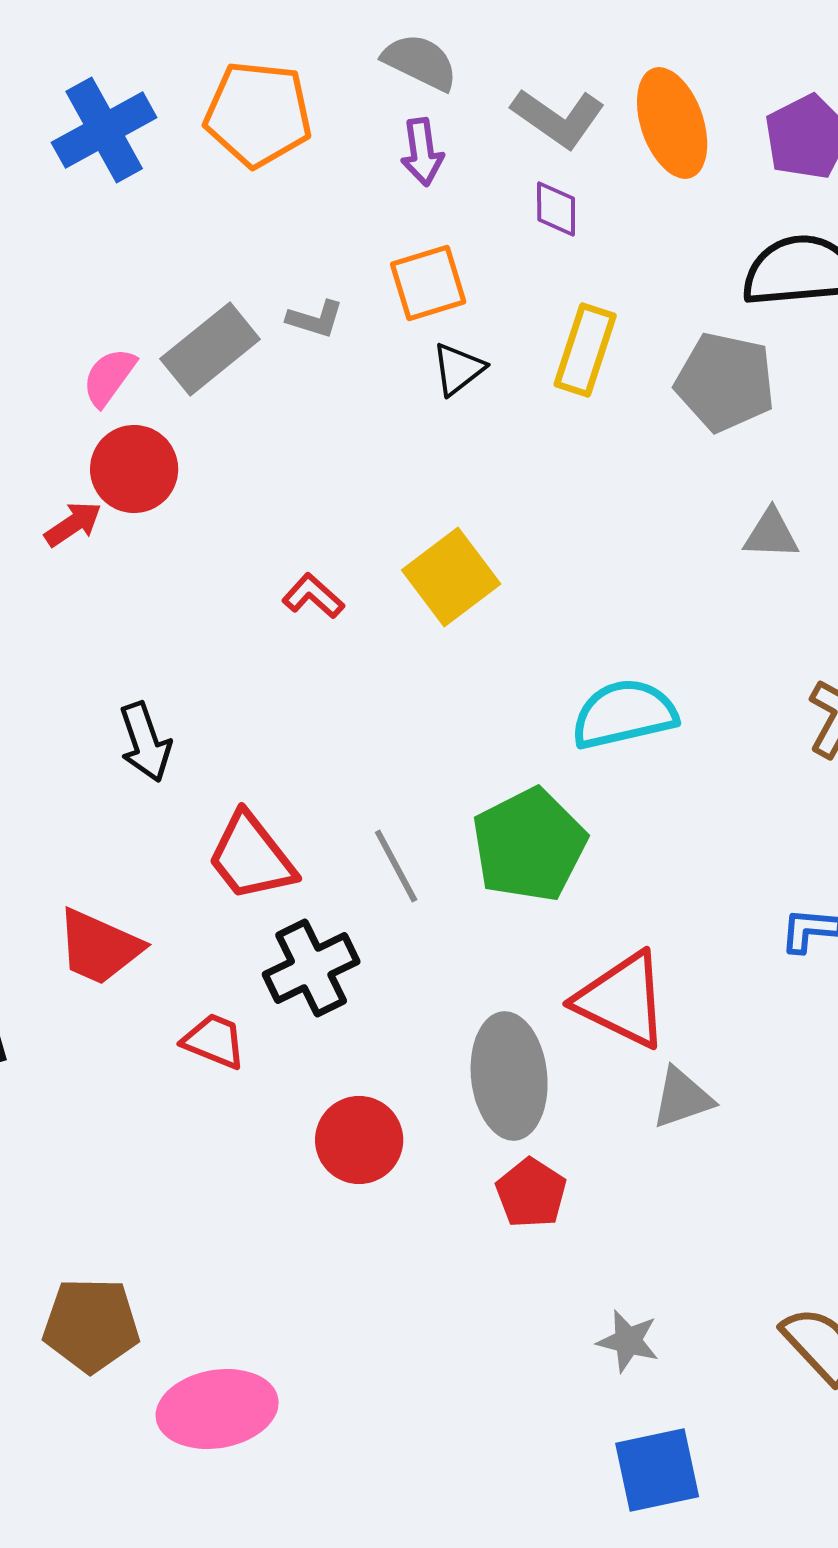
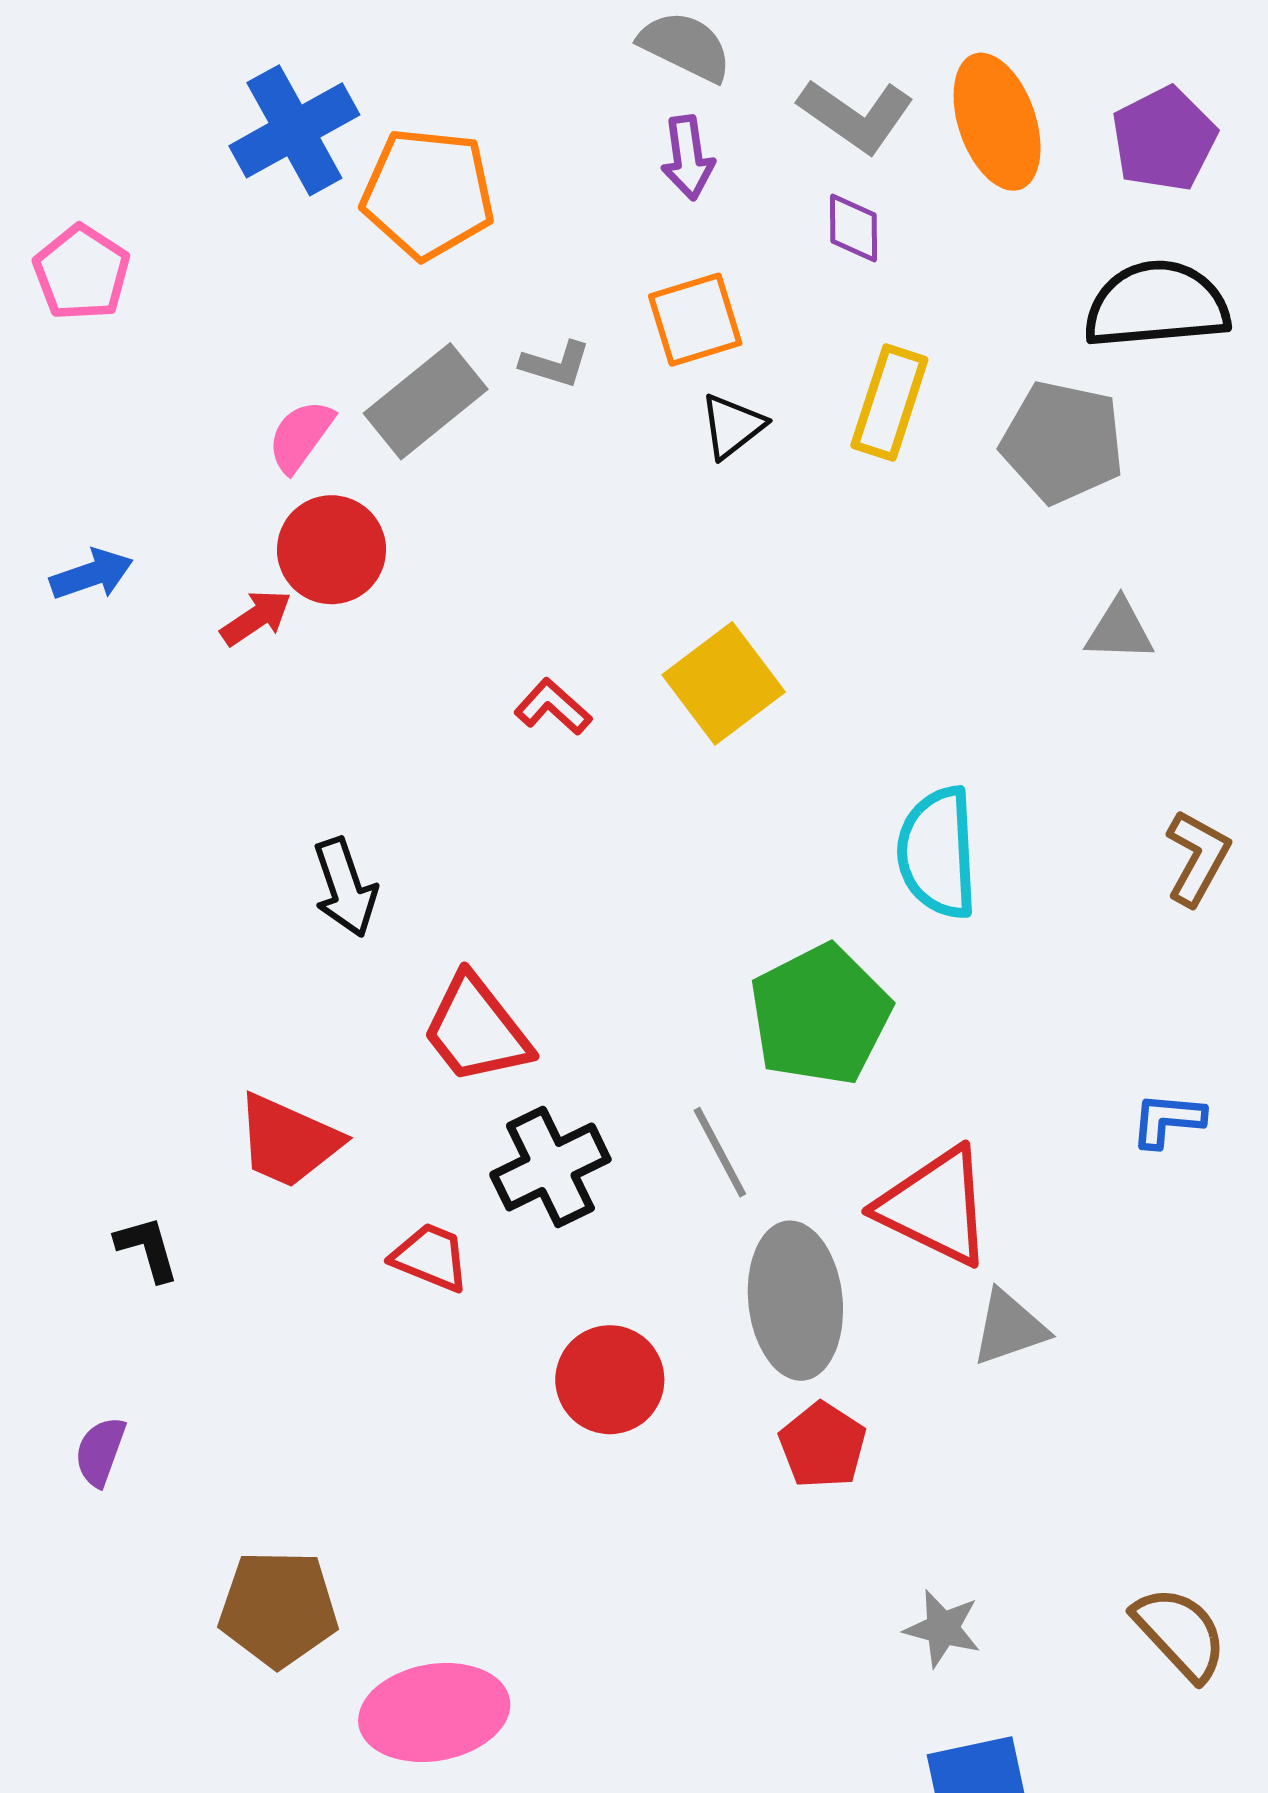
orange pentagon: (258, 114) -> (428, 193), moved
cyan semicircle: (624, 714) -> (938, 853), turned -80
gray line: (396, 866) -> (720, 1152), moved

